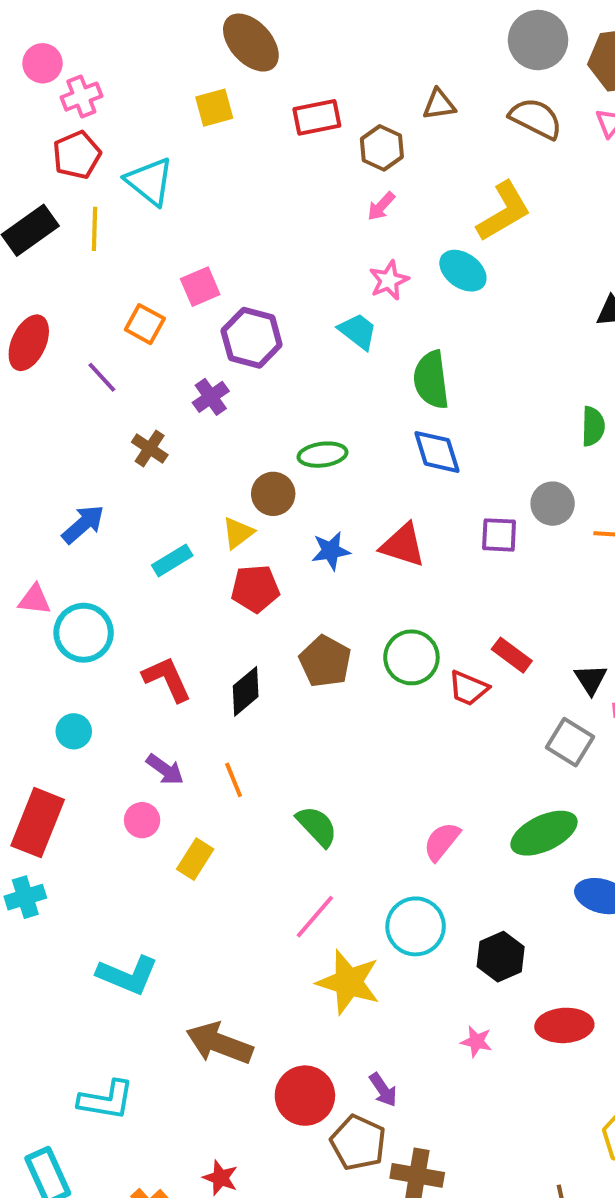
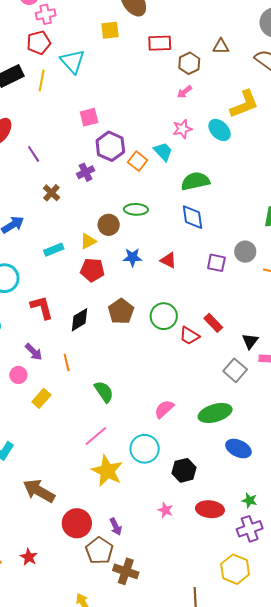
orange square: (145, 324) -> (138, 161), moved
green semicircle: (431, 380) -> (195, 181), turned 76
red triangle: (403, 545) -> (168, 260), size x0.7

